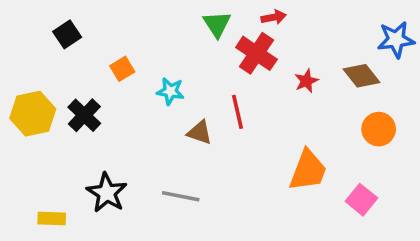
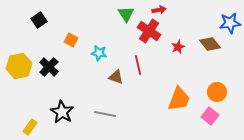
orange square: (122, 69) -> (71, 40), turned -32
orange circle: (379, 129) -> (217, 92), moved
yellow rectangle: (52, 219) -> (30, 127), turned -56

